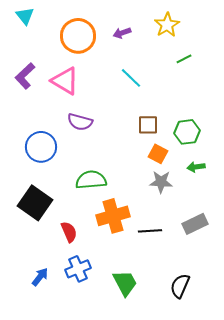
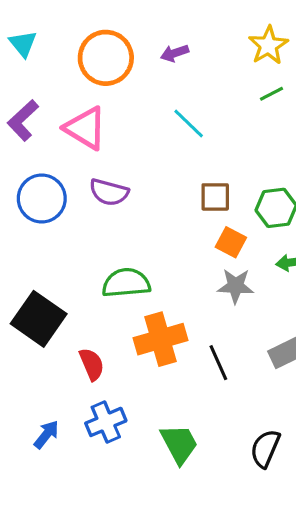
cyan triangle: (25, 16) -> (23, 44), moved
yellow star: (167, 25) -> (268, 45), moved
blue circle: (41, 147) -> (42, 198), moved
black line: (150, 231) -> (218, 363), turned 70

